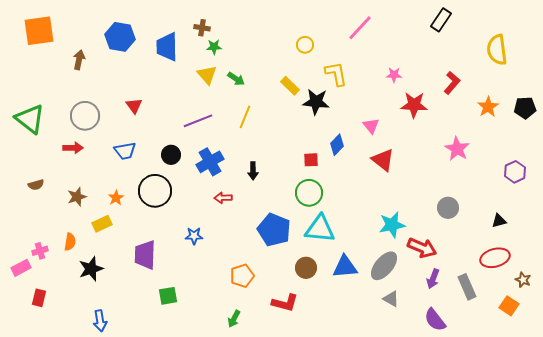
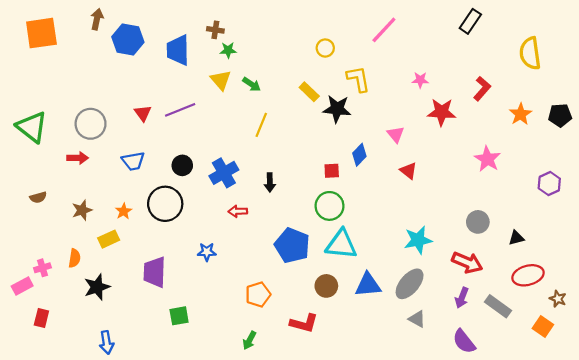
brown arrow: (79, 60) -> (97, 19), moved
purple line: (198, 121) -> (180, 110), moved
red triangle: (383, 160) -> (408, 171), size x0.7
black triangle: (499, 221) -> (516, 238), moved
red arrow: (422, 248) -> (467, 262), moved
gray rectangle: (467, 287) -> (498, 306), turned -30

